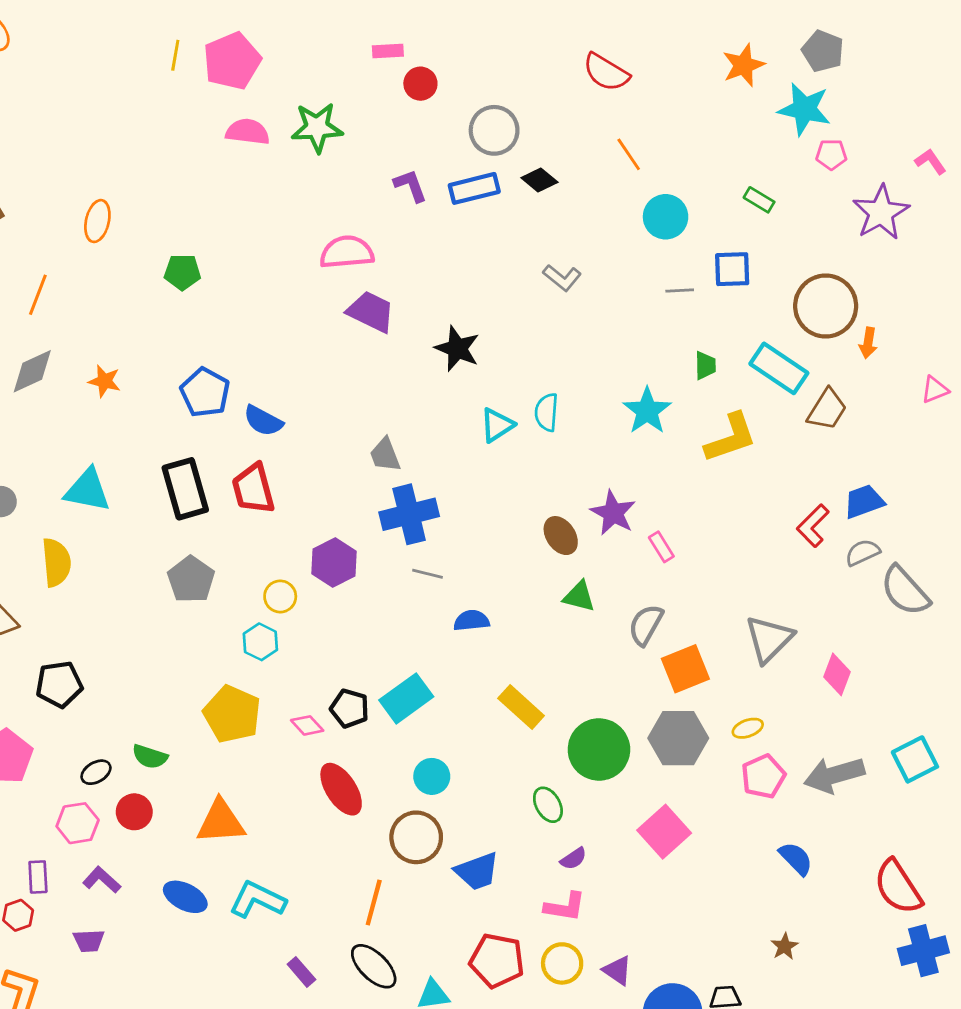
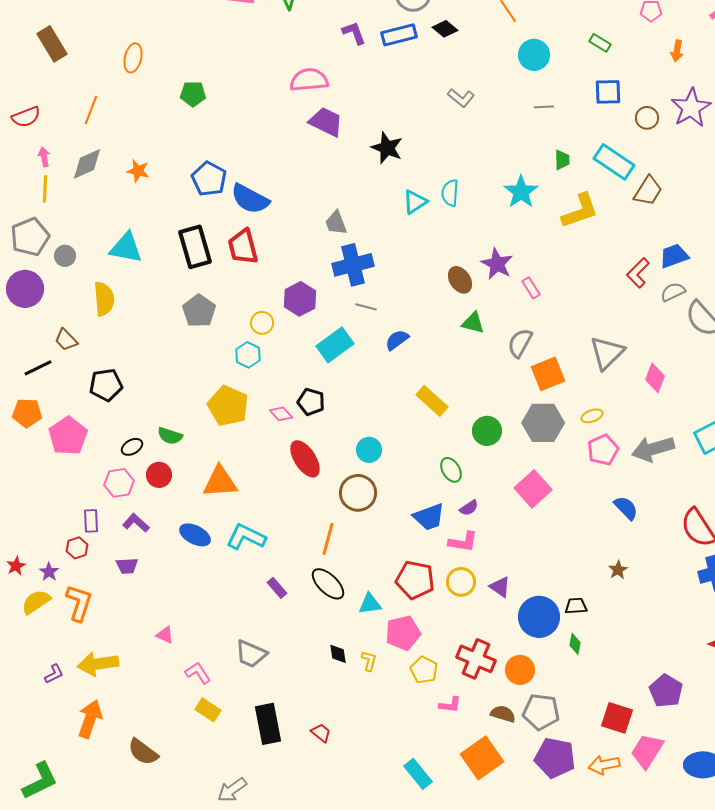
purple star: (881, 213) -> (691, 108), moved
blue square: (732, 269) -> (608, 92), moved
brown circle: (826, 306) -> (647, 118), size x0.5
orange arrow: (868, 343) -> (677, 51), moved
blue semicircle: (263, 421) -> (250, 199), size x1.4
blue semicircle: (471, 621) -> (397, 340), turned -30
cyan rectangle: (406, 698) -> (335, 345), moved
green circle: (599, 749) -> (487, 431), size x0.7
blue trapezoid: (477, 871) -> (429, 517), moved

